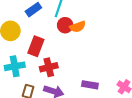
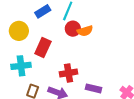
red cross: (49, 67) -> (69, 73), moved

